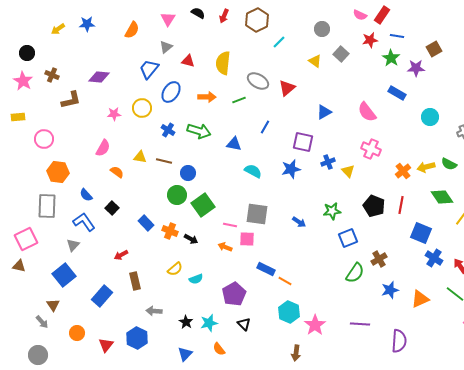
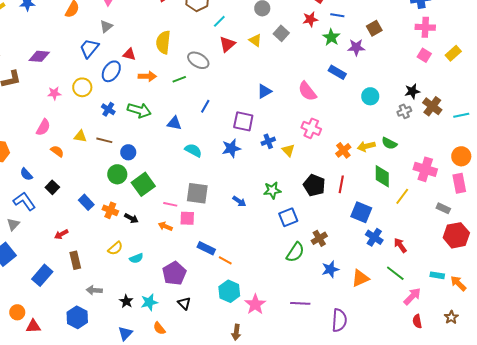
red triangle: (188, 61) -> (129, 54), moved
red triangle: (287, 88) -> (227, 44), moved
green diamond: (442, 197) -> (382, 176), turned 35
red triangle: (106, 345) -> (33, 326), moved, turned 49

